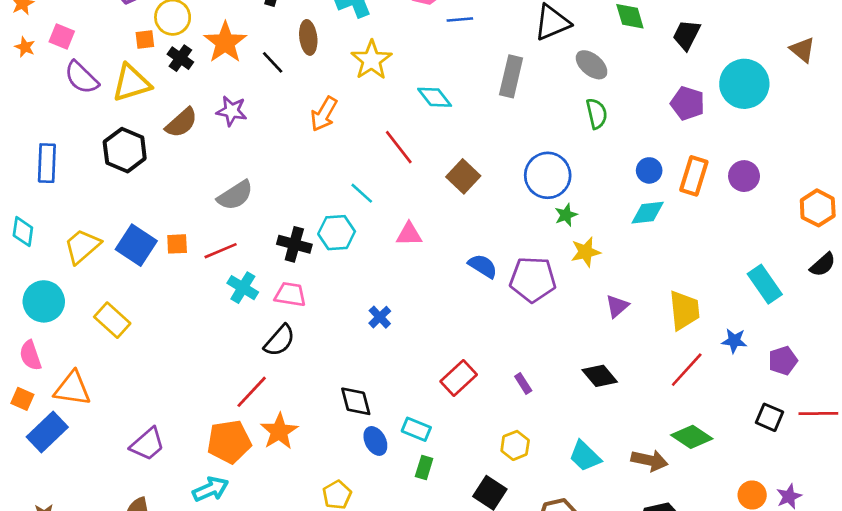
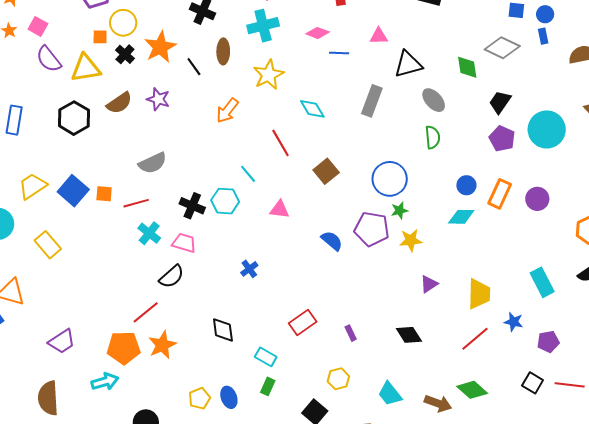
black trapezoid: (687, 35) -> (500, 102), moved
purple pentagon: (533, 279) -> (372, 229), moved
blue ellipse: (375, 441) -> (229, 397), moved

